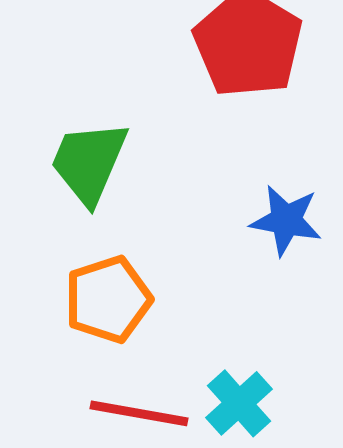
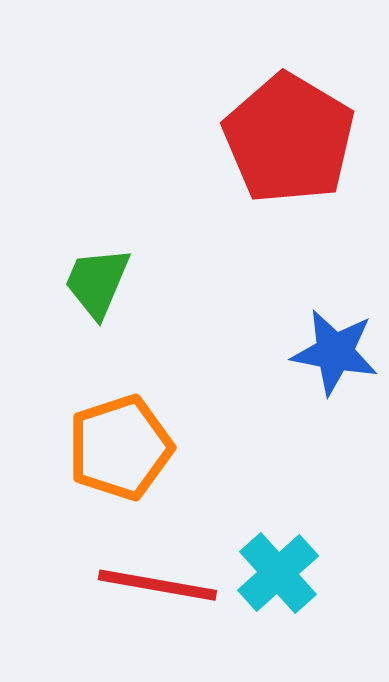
green trapezoid: (89, 162) -> (97, 282), size x0.7

